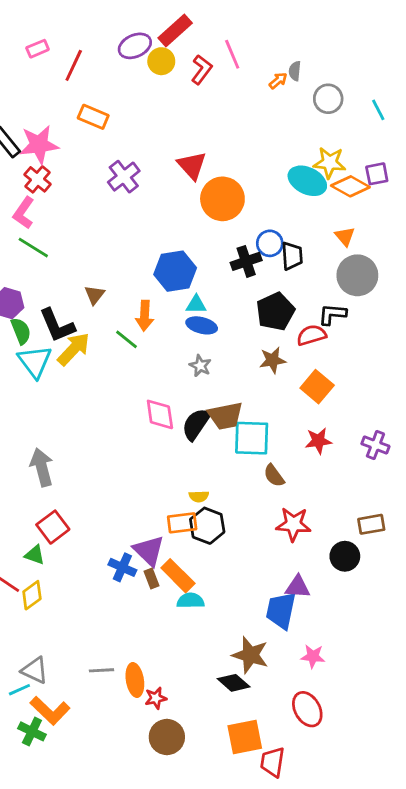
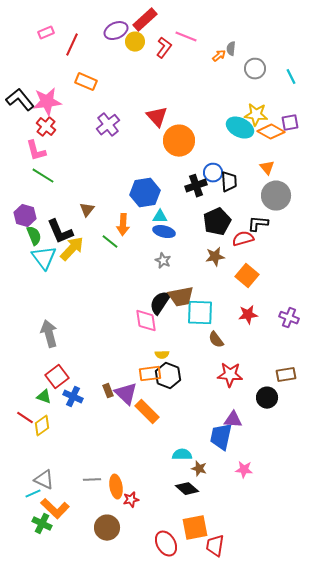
pink line: (232, 54) -> (186, 37), turned -45
pink L-shape: (24, 213) -> (36, 151), turned -50
pink diamond: (160, 414) -> (146, 321), moved
blue cross: (122, 567) -> (73, 397), moved
brown rectangle: (152, 578) -> (108, 391), moved
cyan semicircle: (190, 601) -> (182, 455), moved
brown star: (250, 655) -> (199, 469), size x0.6
red ellipse: (307, 709) -> (166, 544), moved
brown circle: (167, 737) -> (107, 528), moved

